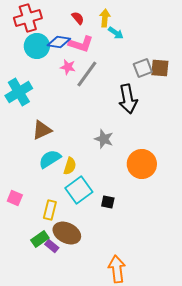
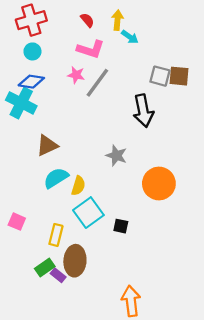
blue diamond: (59, 42) -> (31, 82), moved
cyan circle: (37, 46) -> (32, 51), moved, size x0.6
gray square: (143, 68) -> (160, 76), turned 36
cyan cross: (19, 92) -> (21, 103), turned -32
brown ellipse: (67, 233) -> (75, 261), turned 68

